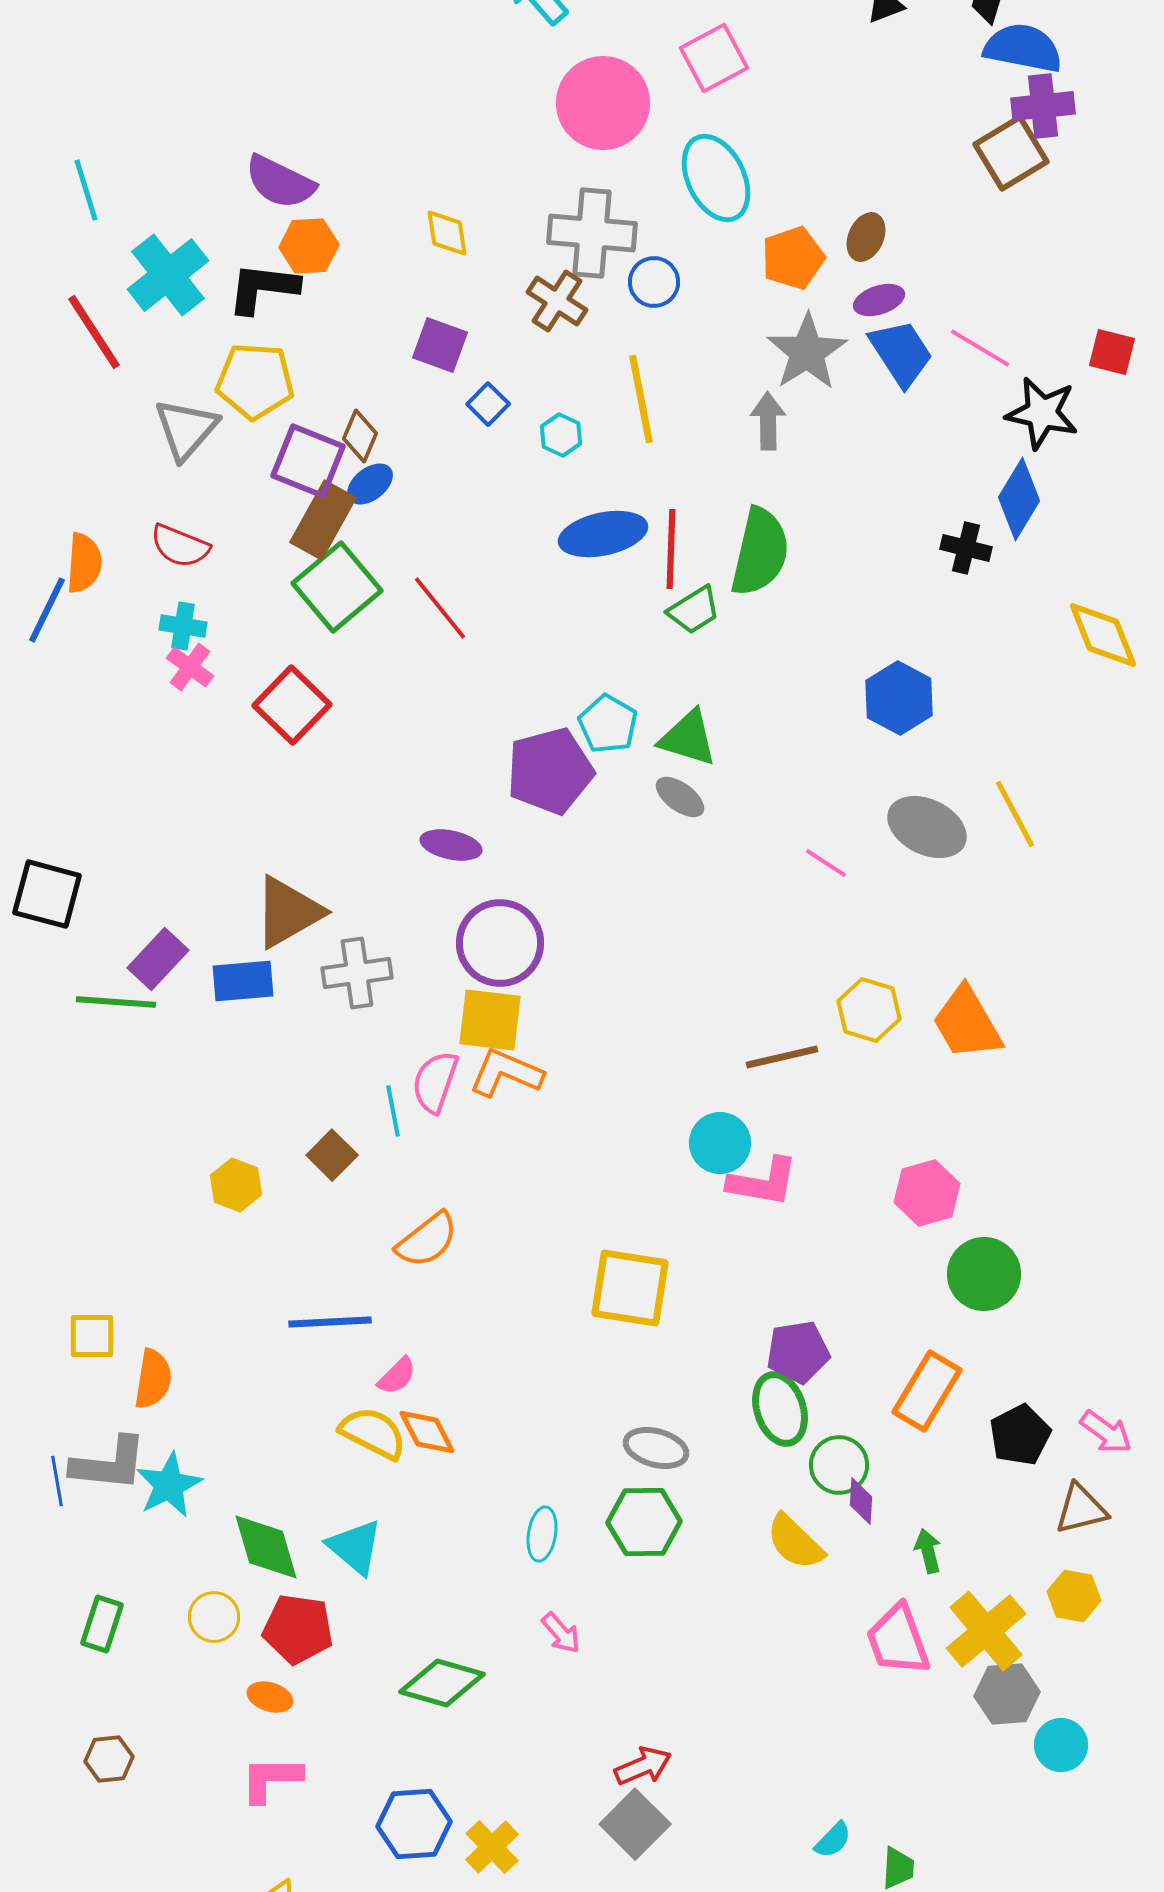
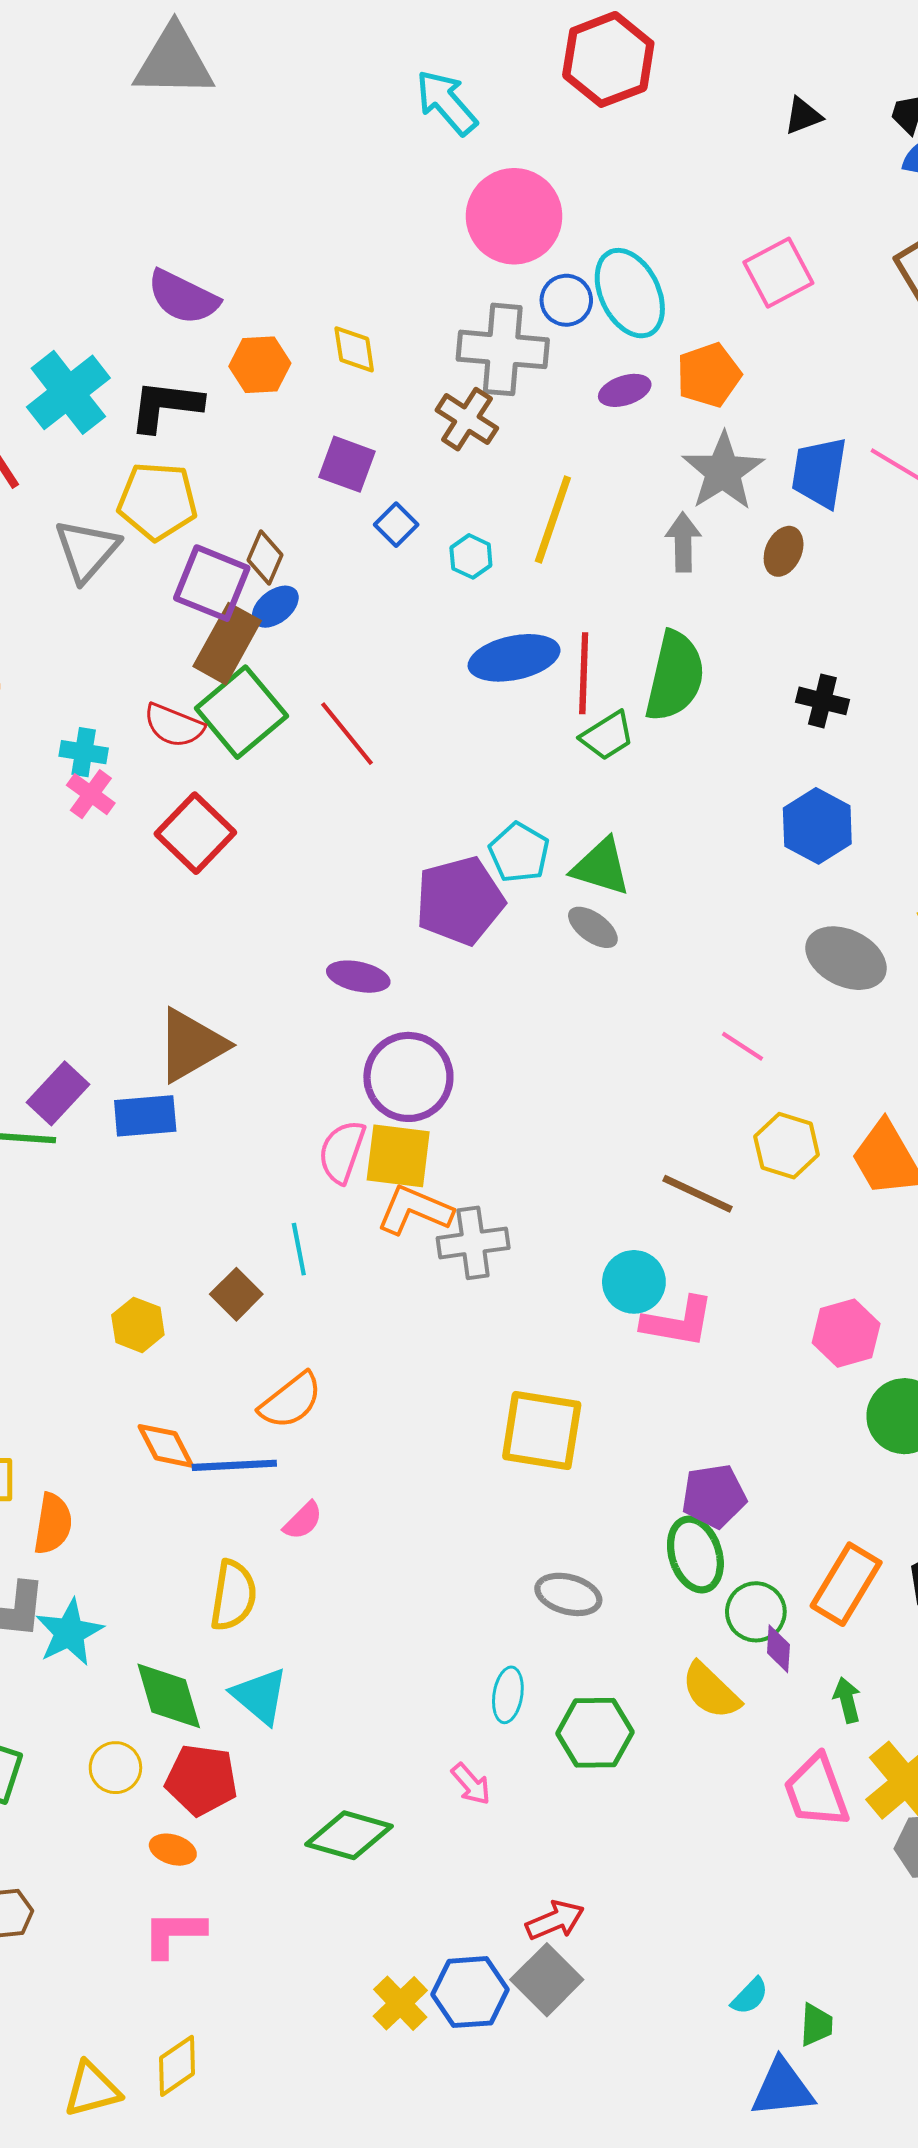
pink square: (714, 58) -> (778, 273), moved
brown ellipse: (866, 237) -> (784, 551), moved
orange hexagon: (309, 246) -> (260, 365), moved
blue circle: (654, 282) -> (566, 300), moved
purple ellipse: (879, 300) -> (625, 390), moved
blue trapezoid: (901, 353) -> (819, 472), turned -138
yellow line: (641, 399) -> (553, 520), turned 30
red semicircle: (180, 546) -> (174, 725), moved
black cross: (966, 548) -> (822, 701), moved
pink line: (826, 863) -> (743, 1046), moved
gray cross: (357, 973) -> (473, 1243), moved
brown line: (782, 1057) -> (697, 1194), turned 38
pink semicircle: (435, 1082) -> (342, 1152), moved
orange semicircle: (427, 1240) -> (291, 1401), moved
orange rectangle: (927, 1391) -> (846, 1584), moved
orange diamond: (427, 1432) -> (166, 1446), moved
yellow semicircle: (373, 1433) -> (233, 1595), moved, turned 72
green hexagon: (644, 1522) -> (595, 1733), moved
cyan ellipse: (542, 1534) -> (508, 1695), moved
blue hexagon: (414, 1824) -> (470, 1992), moved

